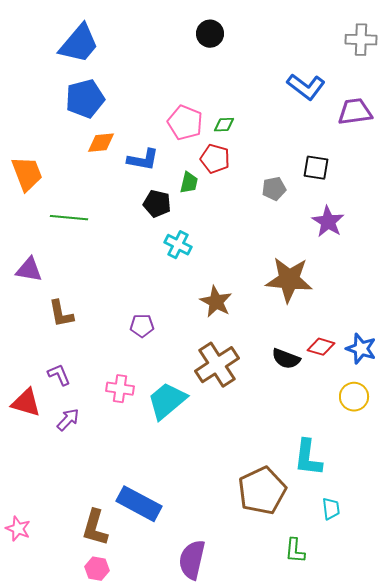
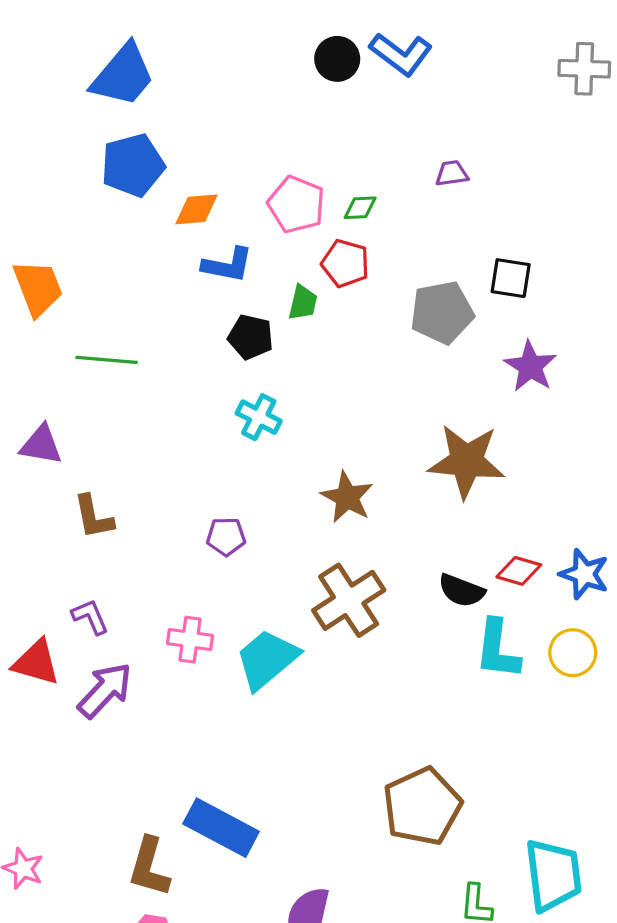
blue L-shape: (306, 87) -> (401, 54), moved
purple trapezoid: (355, 112) -> (452, 173), moved, size x0.6
orange diamond: (101, 143) -> (197, 209), moved
gray pentagon: (274, 189) -> (442, 312), size x1.6
cyan cross: (178, 245) -> (259, 417), moved
purple arrow: (68, 420) -> (105, 690), size x1.5
cyan L-shape: (308, 458) -> (498, 649), moved
cyan trapezoid: (331, 509) -> (553, 875), moved, size x2.0

